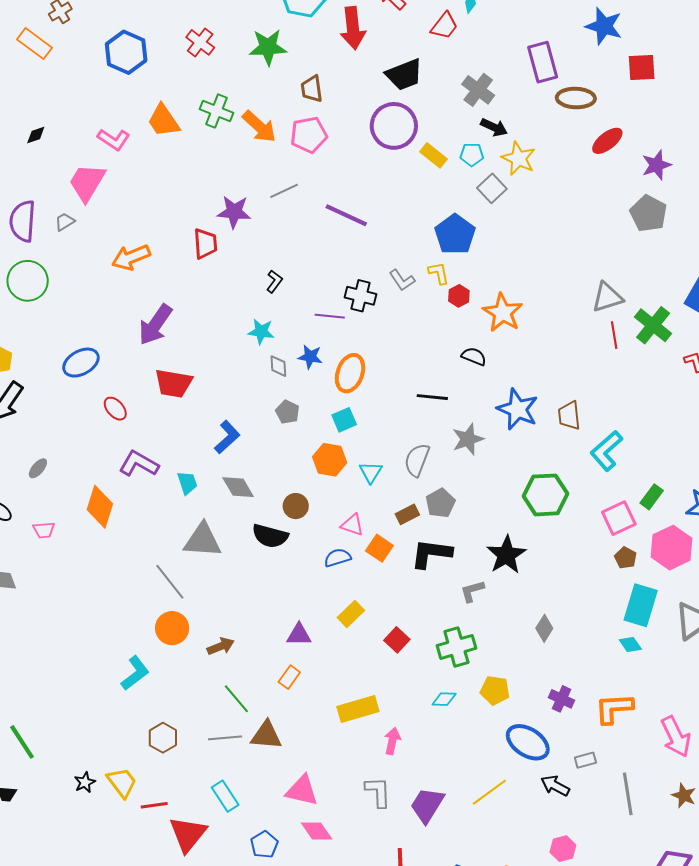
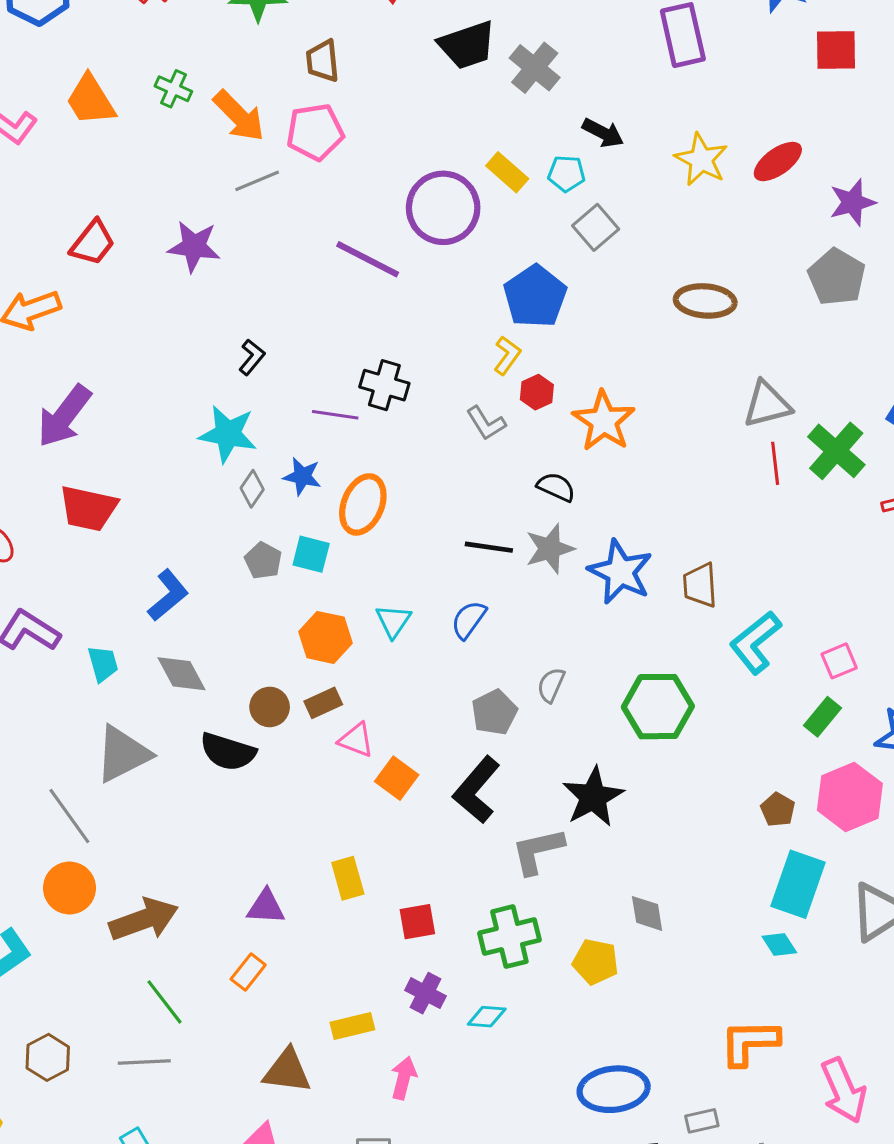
gray cross: (478, 90) -> (535, 68), moved
brown ellipse: (576, 98) -> (705, 301), moved
green cross: (216, 111) -> (173, 89), size x0.7
purple circle: (394, 126) -> (443, 208), moved
yellow star: (519, 158) -> (701, 160), moved
gray line: (284, 191) -> (257, 181), moved
red trapezoid: (205, 244) -> (93, 243), moved, turned 40
yellow L-shape: (439, 273) -> (507, 355), turned 45
gray L-shape: (402, 280) -> (486, 423), moved
cyan star: (261, 332) -> (228, 434), size x1.4
gray diamond: (278, 366) -> (252, 489), turned 35
cyan square: (344, 420) -> (311, 554), moved, turned 35
gray star: (468, 439) -> (550, 549), moved
gray semicircle: (417, 460) -> (551, 685), moved, size x0.7
cyan triangle: (371, 472) -> (393, 621), moved
brown rectangle: (407, 514) -> (323, 703), moved
pink square: (619, 518) -> (839, 661), moved, size x0.7
gray triangle: (202, 540) -> (123, 754), turned -33
black L-shape: (431, 554) -> (477, 790), turned -60
blue semicircle: (338, 558) -> (469, 620), moved, turned -40
gray L-shape: (472, 591) -> (538, 851), size x1.4
yellow rectangle: (351, 614) -> (348, 878), turned -64
gray diamond: (544, 628) -> (647, 913), turned -44
red square: (397, 640) -> (417, 922), turned 35
brown arrow: (221, 646) -> (144, 919), size x1.6
yellow pentagon: (495, 690) -> (595, 962), moved
purple cross: (561, 699) -> (425, 993), moved
yellow rectangle: (358, 709) -> (352, 1026), size x0.7
brown triangle: (266, 735) -> (287, 1071), moved
blue ellipse: (528, 742) -> (614, 1089), turned -42

